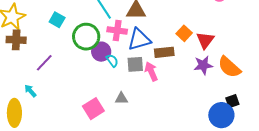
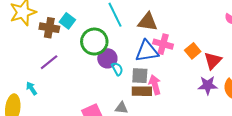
pink cross: (117, 30) -> (163, 44), moved
brown cross: (16, 40) -> (49, 28), moved
brown rectangle: (164, 52) -> (142, 91), moved

